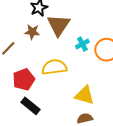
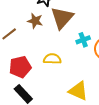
yellow semicircle: (54, 67) -> (52, 59), size x0.7

